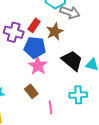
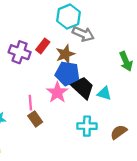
blue pentagon: (35, 47) -> (67, 73), moved
pink star: (38, 66) -> (57, 92), moved
pink line: (50, 107) -> (30, 103), moved

